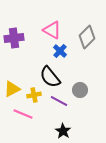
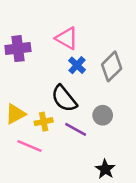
gray diamond: (87, 37) -> (112, 66), moved
black star: (63, 131) -> (105, 169), moved

